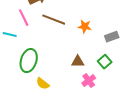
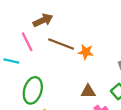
orange star: (85, 27) -> (86, 52), moved

